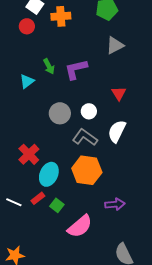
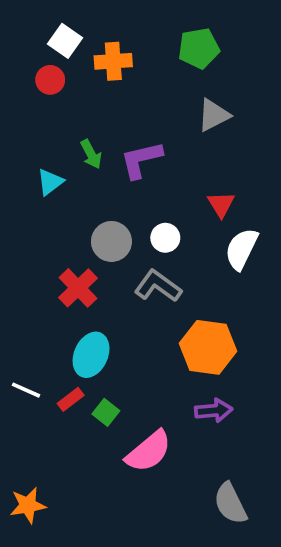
white semicircle: (117, 131) -> (241, 249), moved
red cross: (29, 154) -> (78, 288), moved
orange hexagon: (87, 170) -> (208, 347), moved
white line: (14, 202) -> (26, 390), moved

